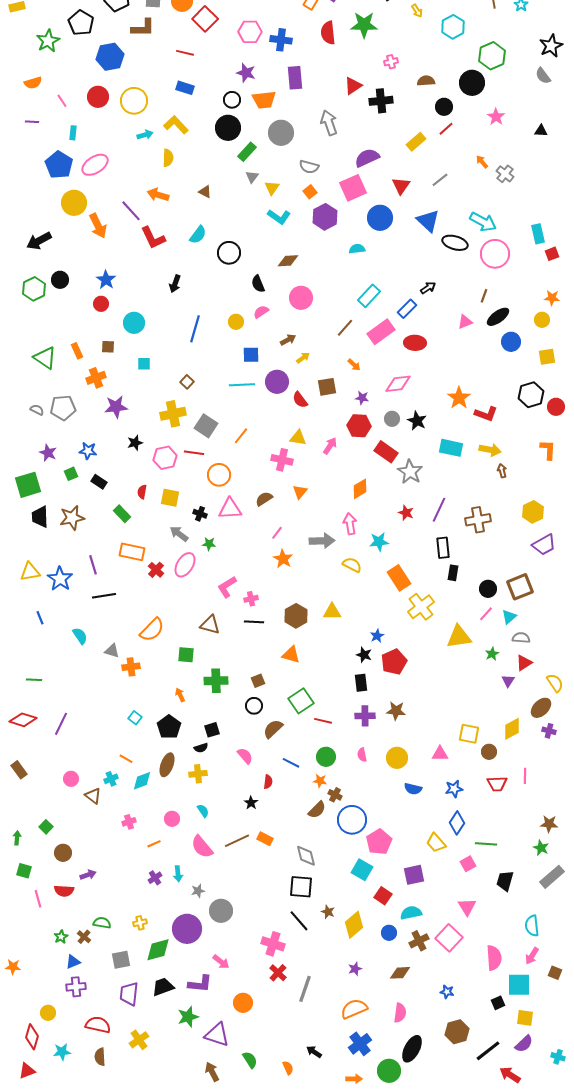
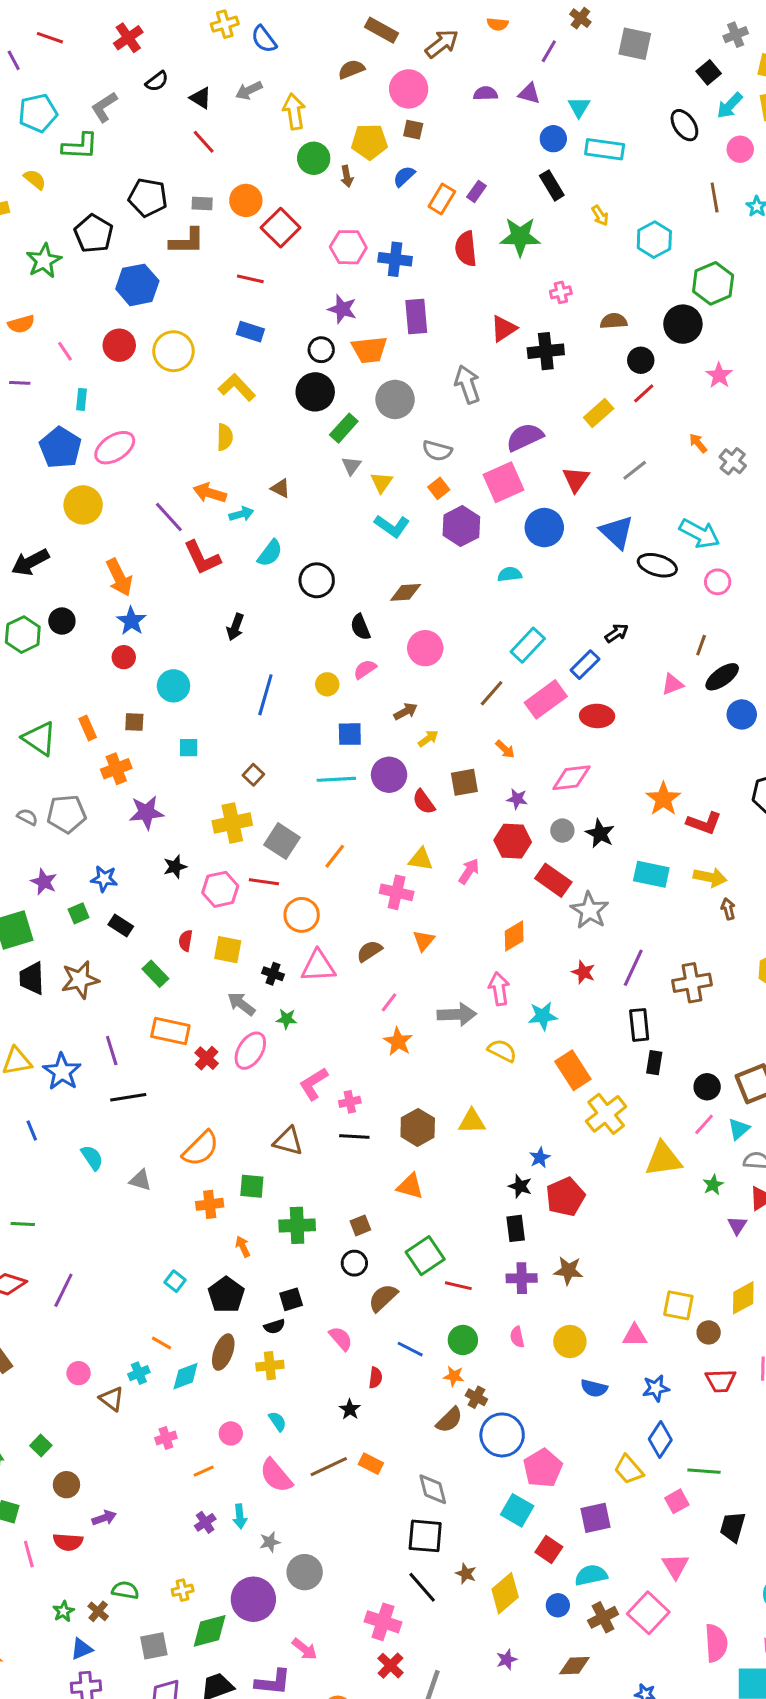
cyan arrow: (145, 135) -> (241, 514), moved
orange arrow: (98, 226) -> (119, 577), moved
pink circle: (495, 254) -> (718, 582), size x0.6
orange cross: (131, 667) -> (210, 1204), moved

